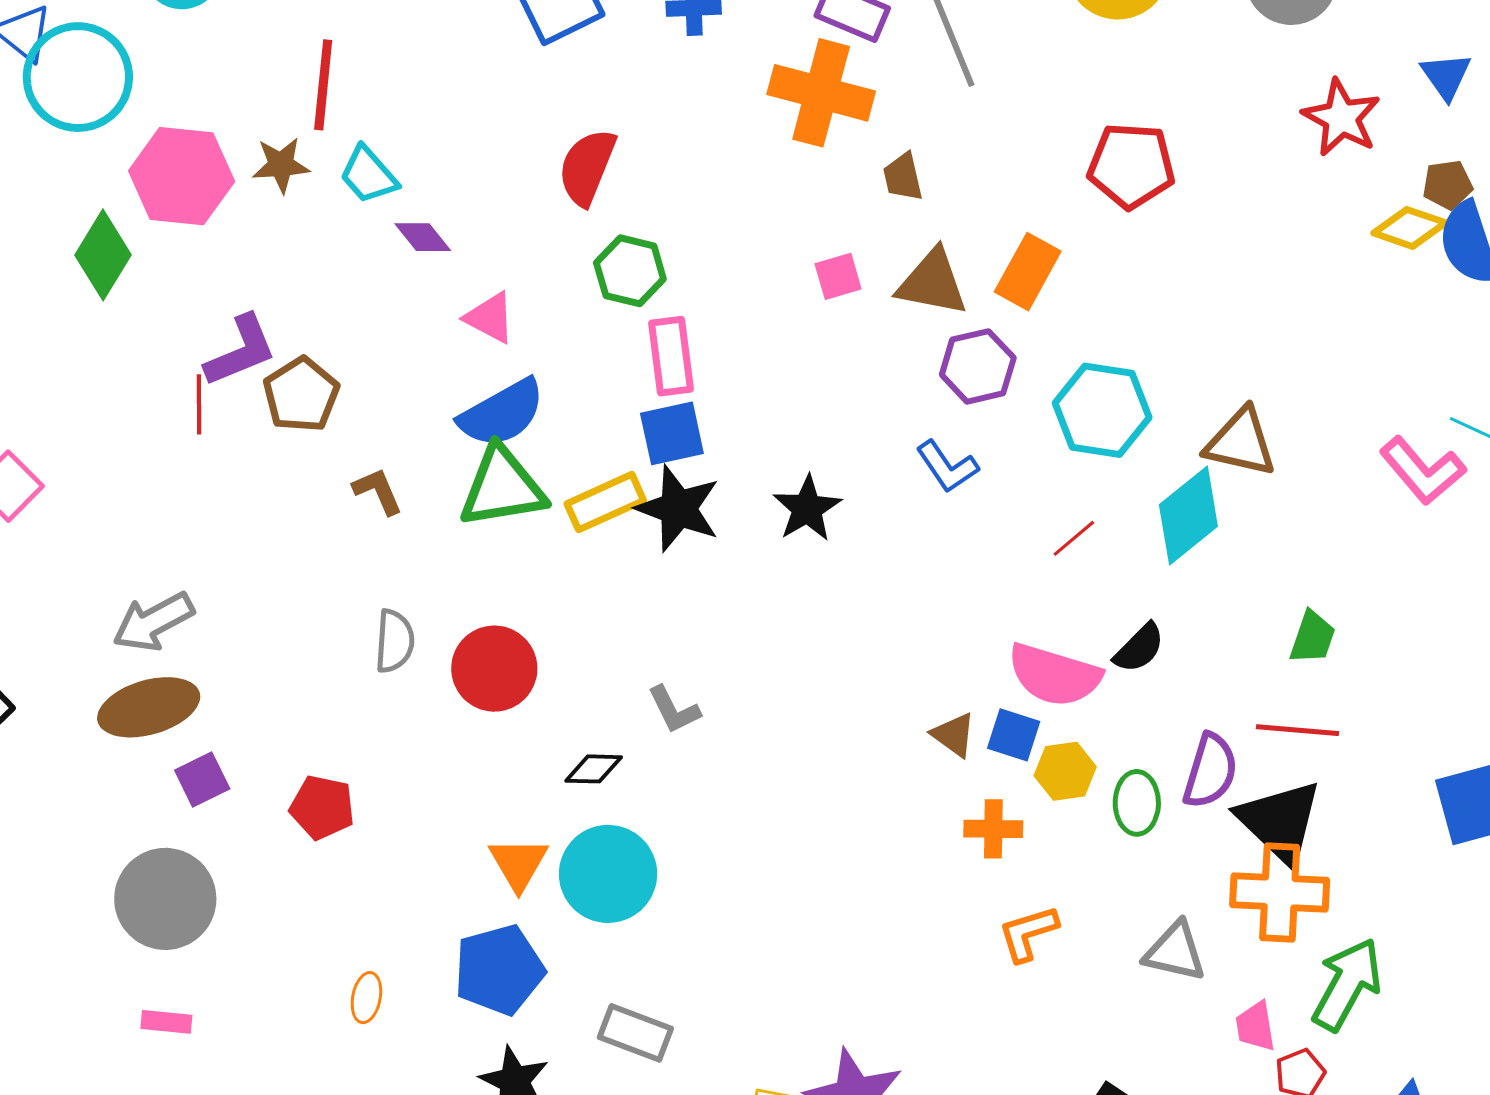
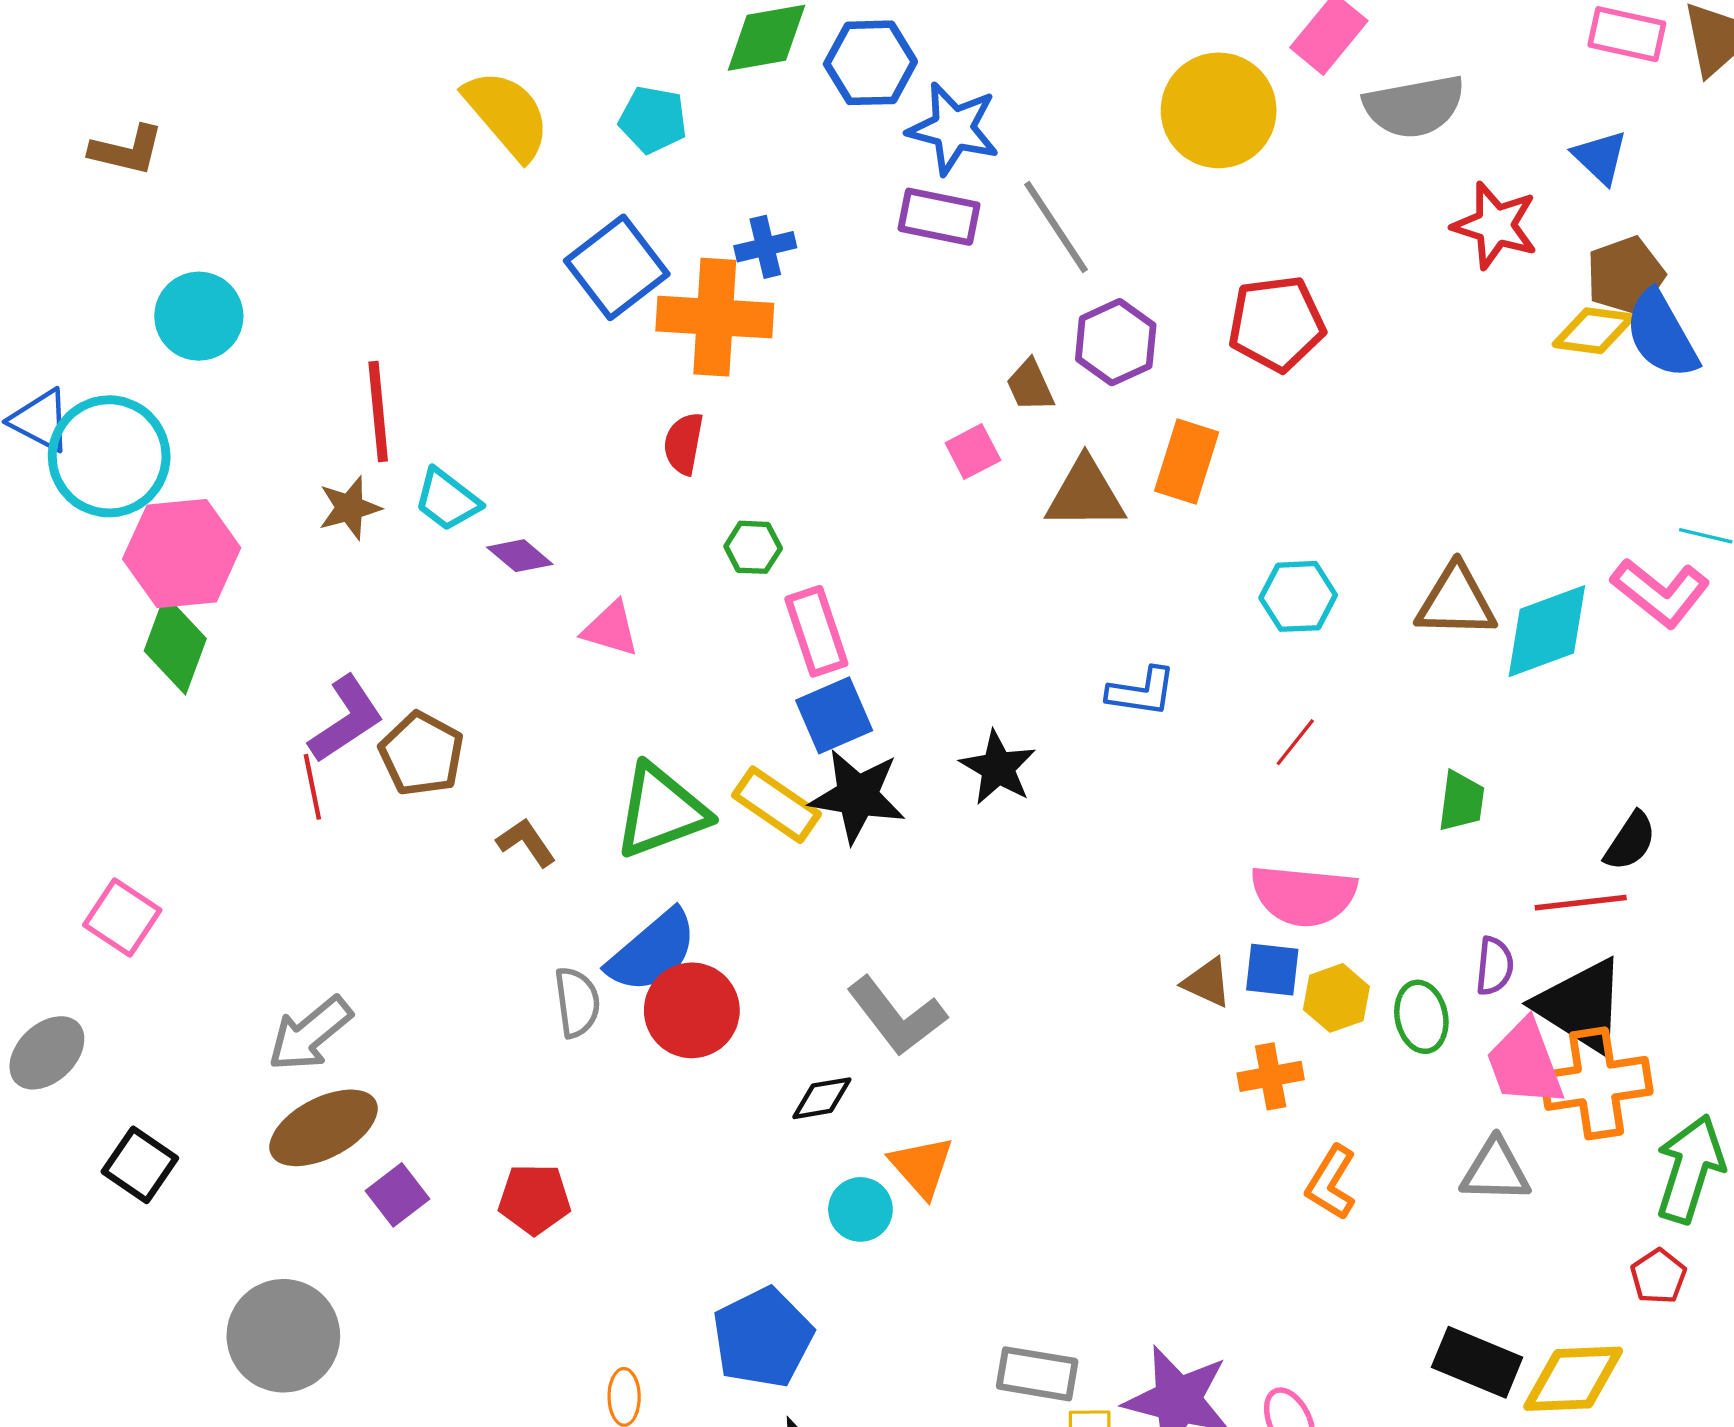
orange cross: (821, 93) -> (715, 317), moved
red semicircle: (587, 167) -> (684, 444), size x0.7
pink hexagon: (182, 176) -> (182, 553), moved
brown pentagon: (1448, 185) -> (1625, 275), size x1.4
green hexagon: (630, 271) -> (753, 547), size x0.7
pink square: (838, 276) -> (973, 452), moved
purple hexagon: (978, 366) -> (1116, 342), moved
cyan hexagon: (1102, 410) -> (1298, 596), size x0.7
blue semicircle: (502, 413) -> (652, 951), moved
blue L-shape: (947, 467) -> (1142, 692), turned -36
yellow rectangle: (605, 502) -> (776, 805), turned 70
cyan diamond: (1188, 515) -> (1547, 631), moved, turned 30
green trapezoid: (1313, 637) -> (1461, 801), moved
black semicircle: (1139, 648) -> (1630, 841), moved
gray L-shape: (674, 710) -> (897, 1016), size x1.6
purple semicircle: (1210, 771) -> (1495, 966), size x0.7
orange triangle: (518, 864) -> (922, 1167), moved
cyan circle: (608, 874) -> (860, 1209), size x0.6
gray circle: (165, 899) -> (283, 1336), moved
orange L-shape: (1028, 933) -> (1331, 1183), turned -30
pink trapezoid: (1256, 1026) -> (1525, 1063), moved, size x1.6
gray rectangle: (635, 1033) -> (1037, 1374), moved

